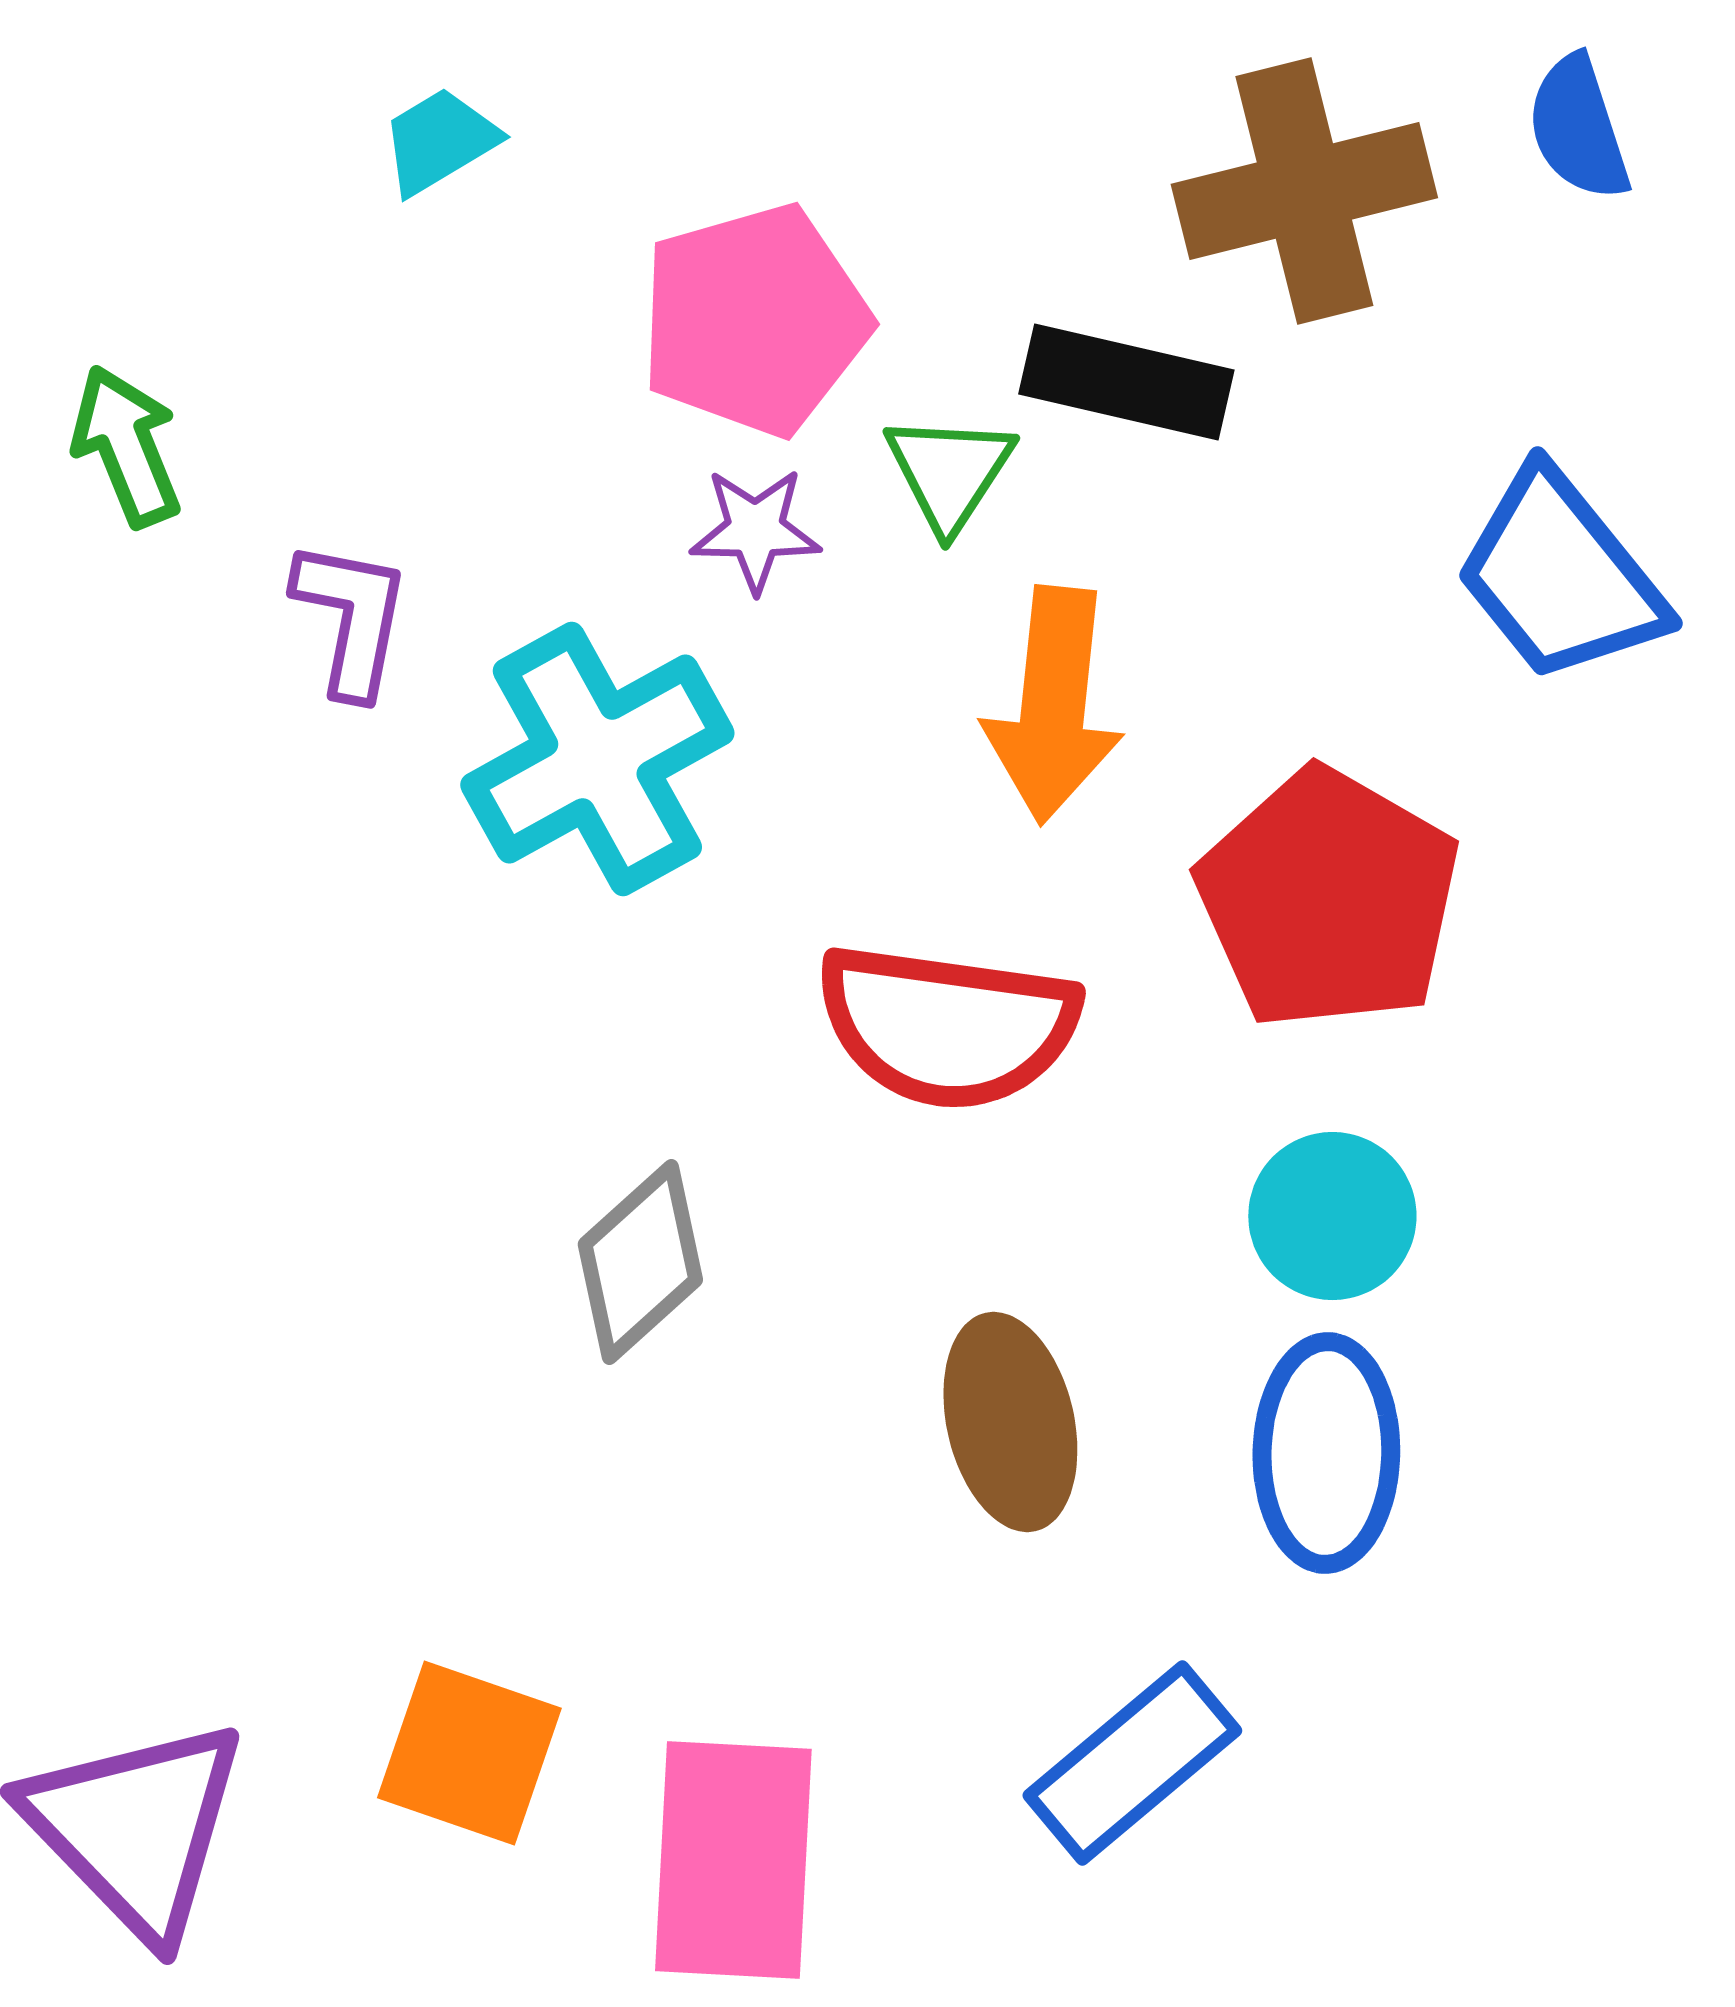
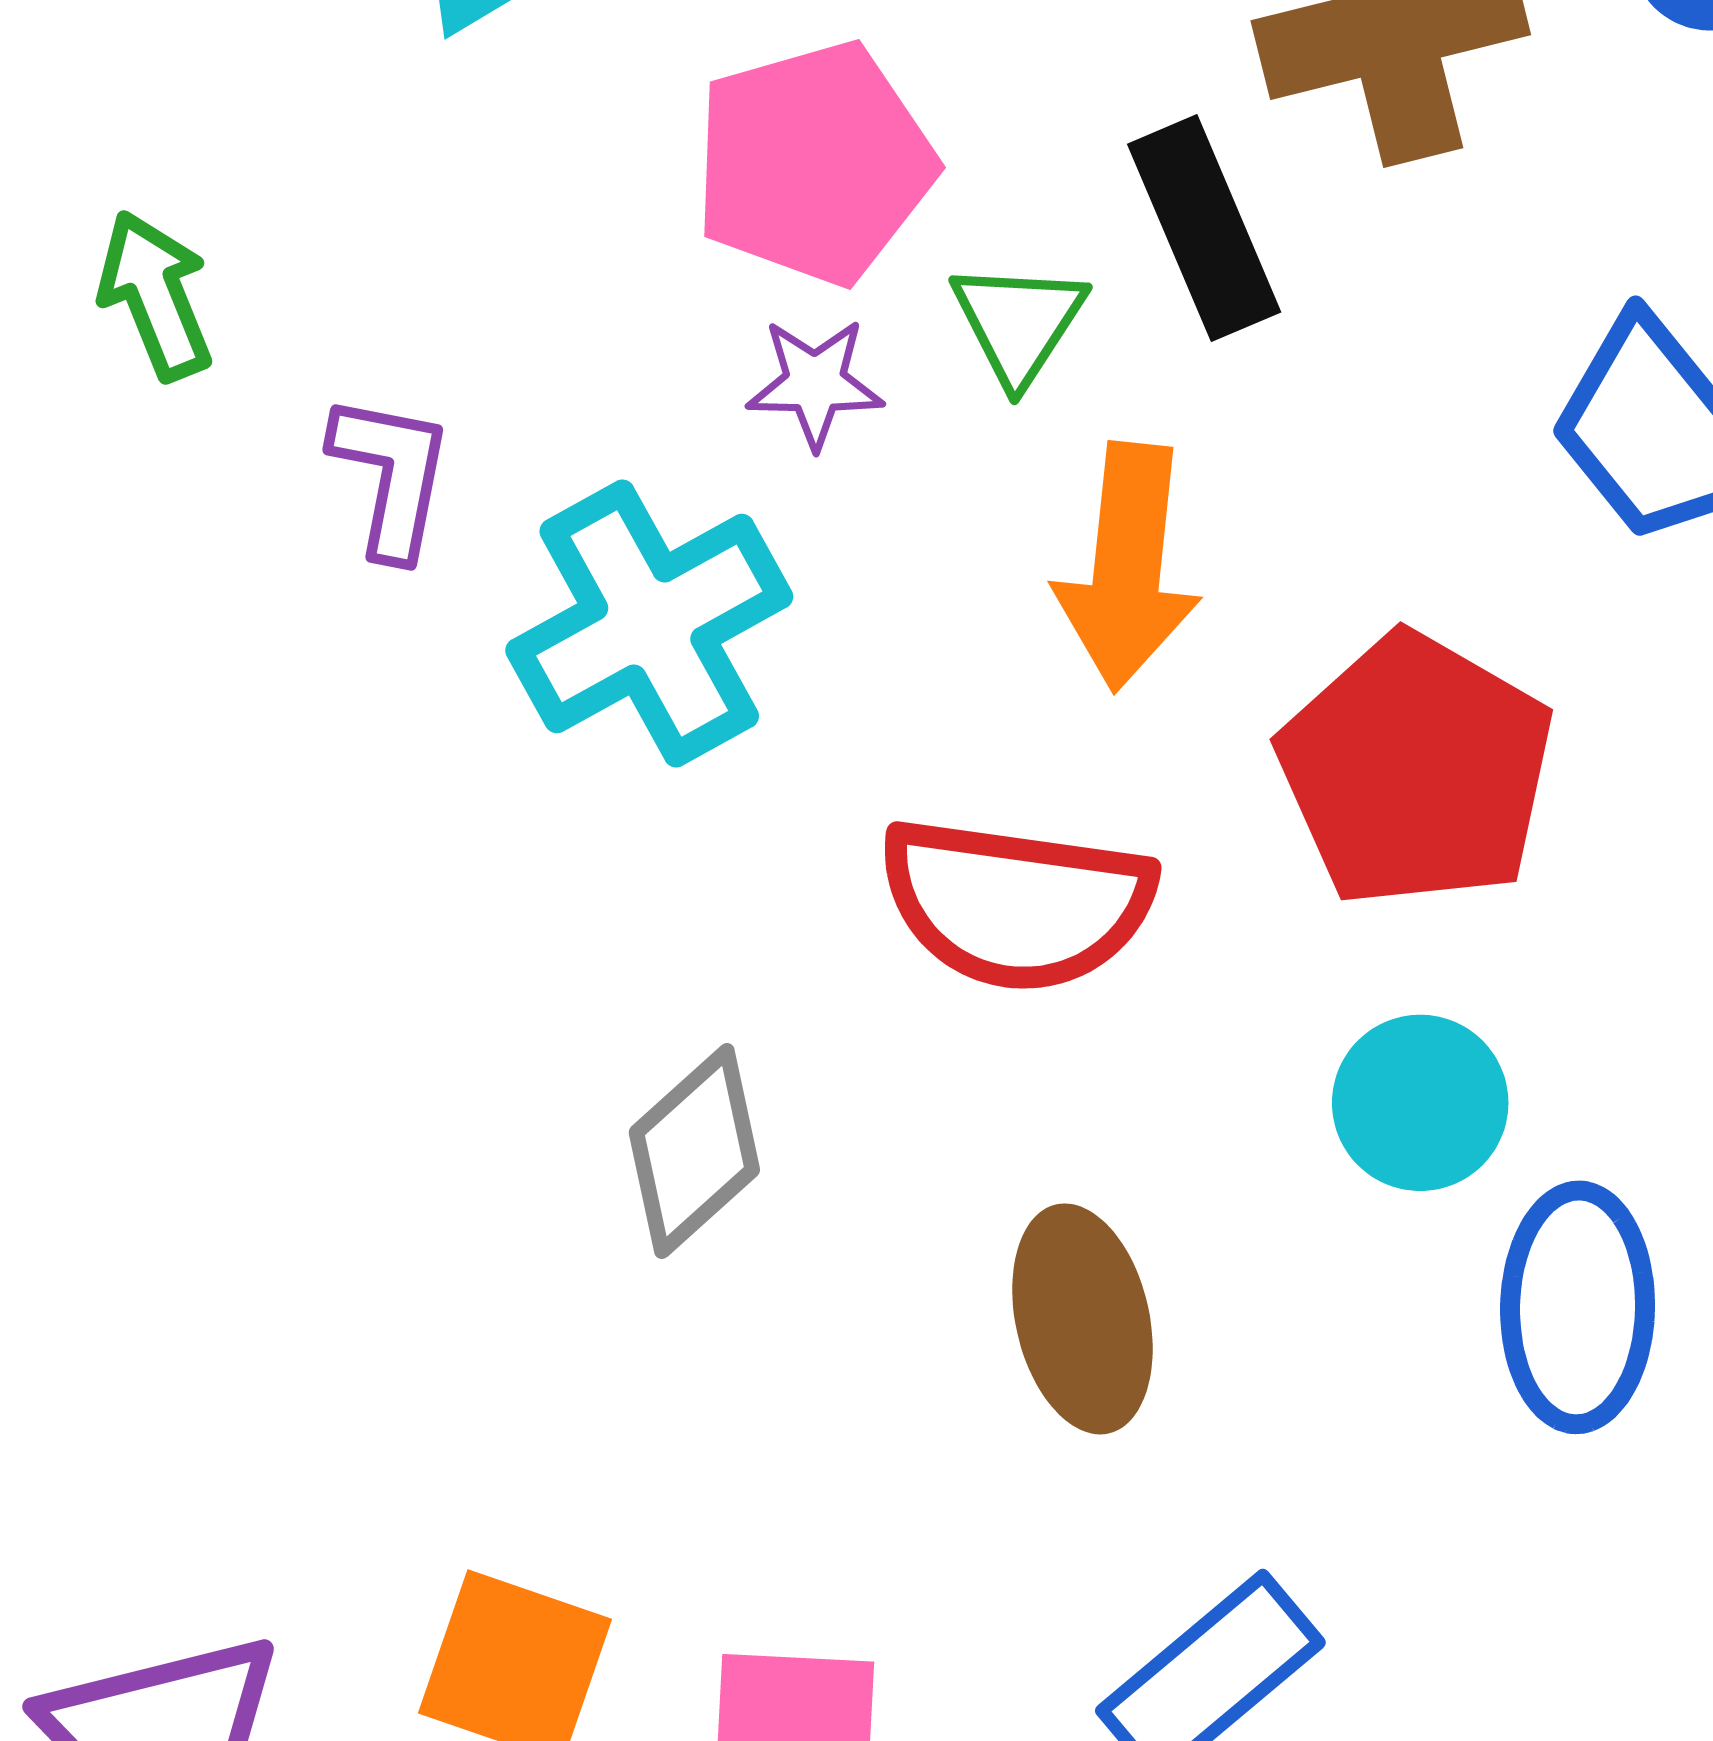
black rectangle: (1126, 382) -> (1204, 228), turned 54
blue ellipse: (1326, 1453) -> (1578, 1307), moved

